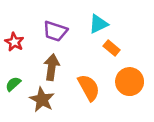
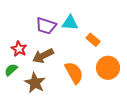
cyan triangle: (98, 24) -> (70, 23), moved, turned 30
red star: (14, 42) -> (19, 49), moved
brown arrow: (52, 67) -> (43, 56), turned -125

